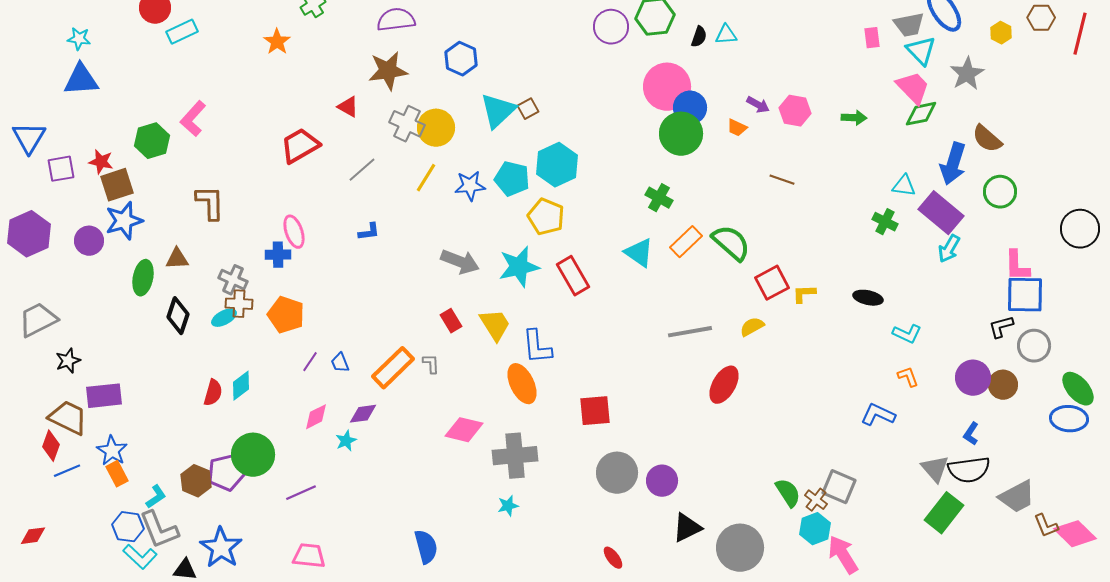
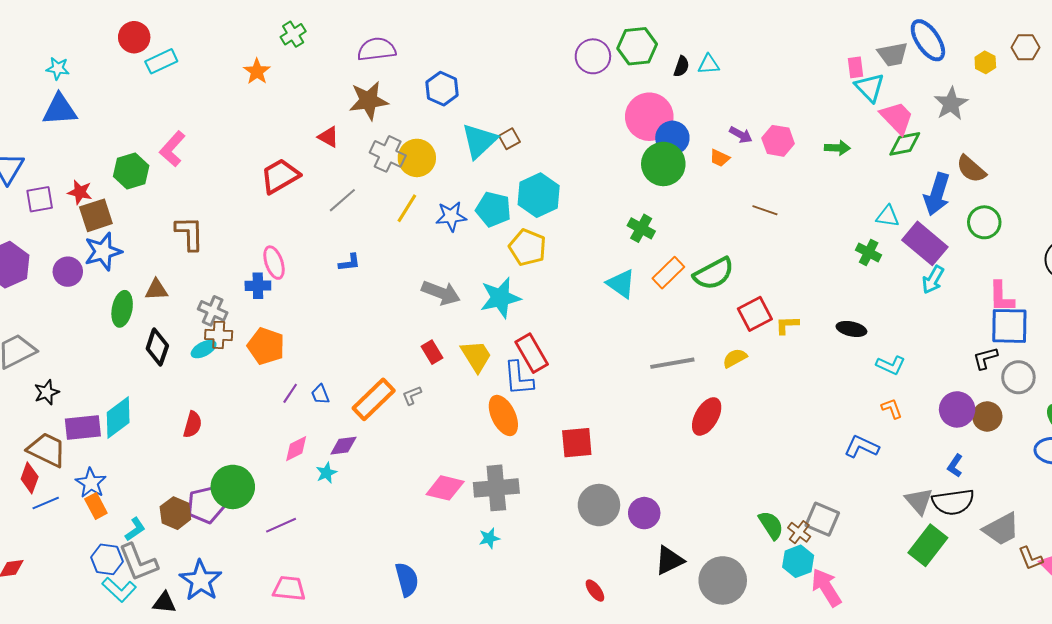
cyan triangle: (921, 51) -> (870, 88), moved
green semicircle: (731, 243) -> (714, 274), turned 111
red rectangle: (573, 276) -> (532, 353), moved
gray L-shape: (431, 364) -> (412, 395), turned -110
cyan diamond: (241, 386) -> (118, 417), moved, size x1.4
pink diamond: (464, 430) -> (445, 488), moved

